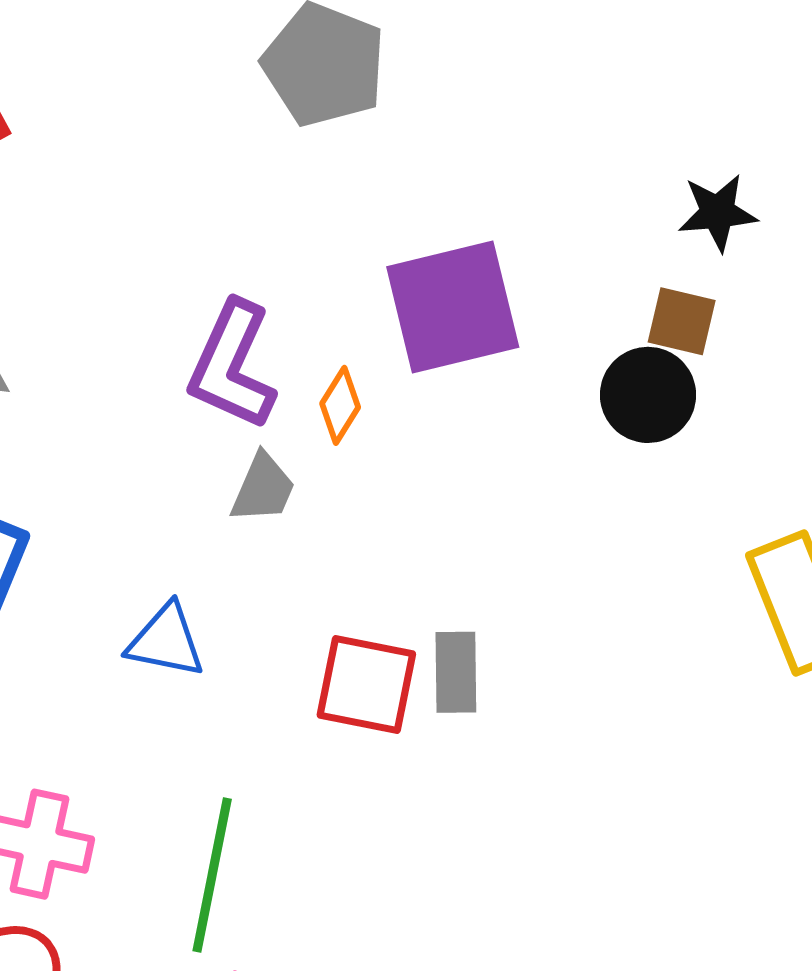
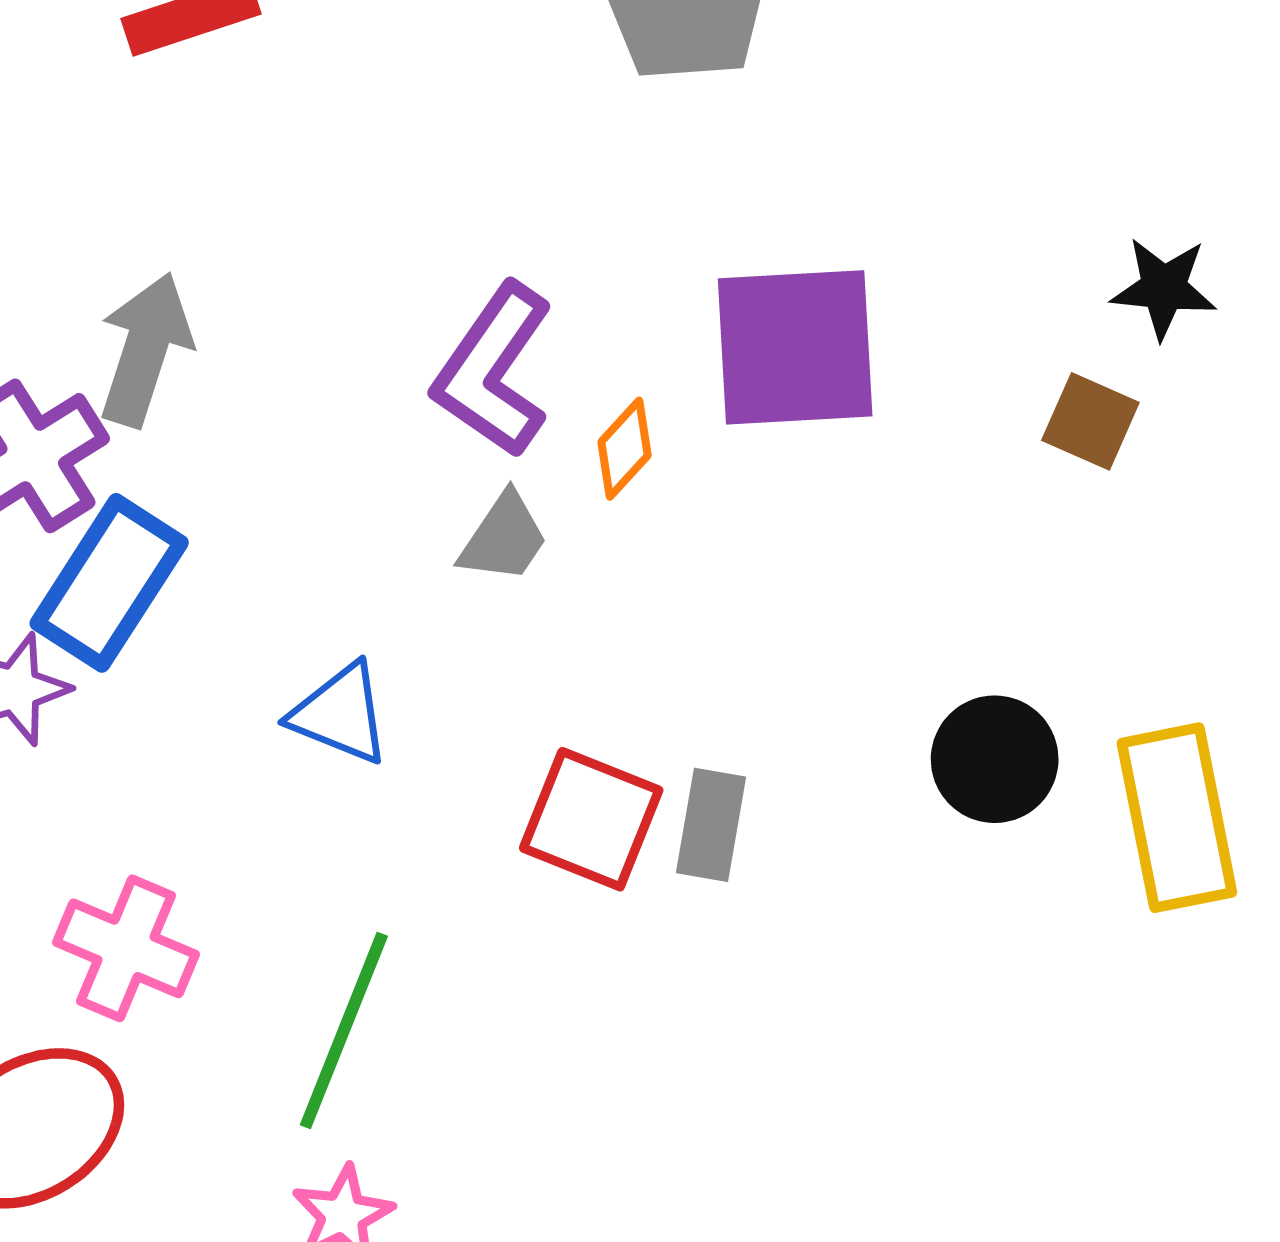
black circle: (648, 395) -> (995, 759), moved

